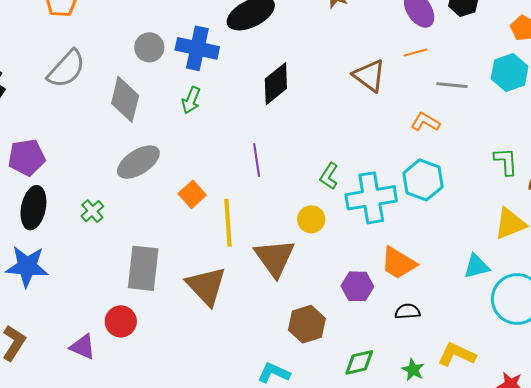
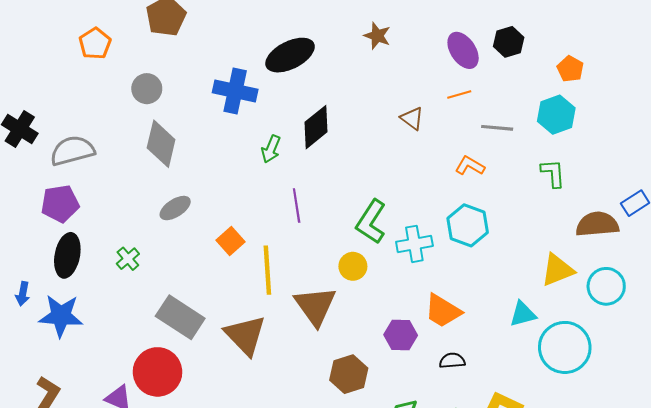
gray circle: (149, 47) -> (147, 89), moved
gray semicircle: (66, 69) -> (72, 151), moved, turned -147
brown triangle: (369, 76) -> (412, 118), size x0.7
green arrow: (191, 100) -> (271, 149), moved
green L-shape: (506, 161) -> (553, 173), moved
gray ellipse: (138, 162) -> (175, 208), size x0.7
green L-shape: (329, 176) -> (371, 222), size x1.6
cyan cross: (371, 198) -> (414, 244), size x0.7
gray rectangle: (143, 268) -> (180, 317), turned -63
red circle: (121, 321) -> (157, 372), size x1.5

